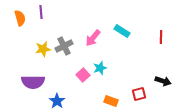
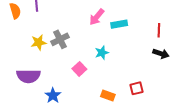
cyan rectangle: (122, 31) -> (119, 24), turned -42
pink arrow: (93, 38) -> (97, 17), moved
cyan star: (100, 68) -> (102, 53), moved
black arrow: (163, 81) -> (161, 54), moved

